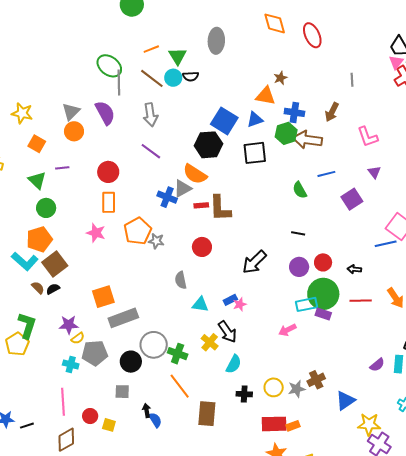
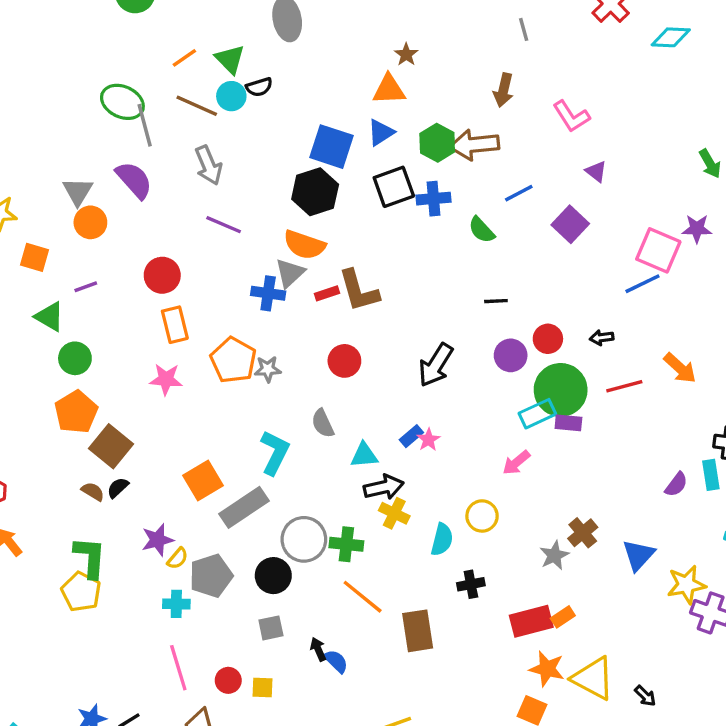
blue cross: (294, 112) -> (433, 199), moved
cyan L-shape: (25, 261) -> (275, 453), moved, turned -92
black arrow: (227, 332) -> (384, 487), moved, turned -55
yellow circle: (274, 387) -> (482, 516), moved

